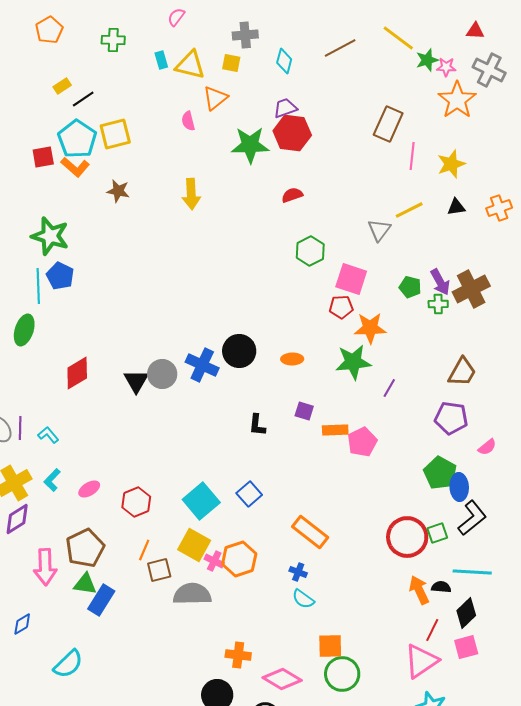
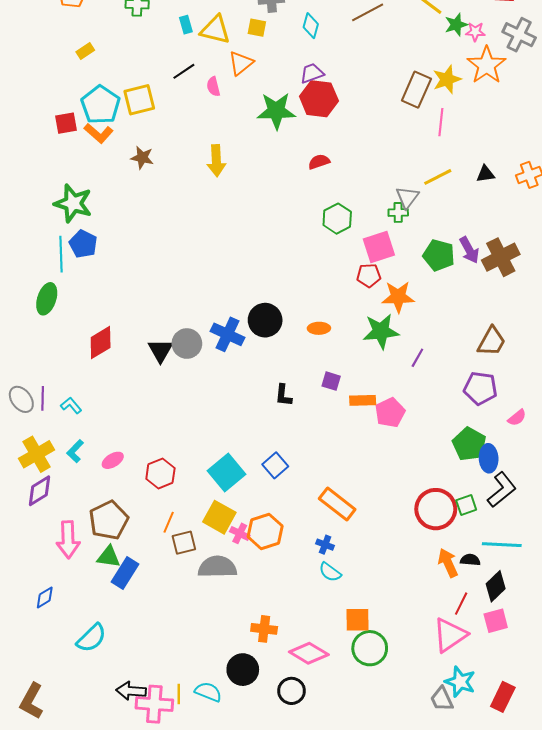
black line: (83, 99) -> (184, 71), moved
yellow star: (451, 164) -> (447, 79), moved
pink square: (351, 279) -> (379, 247), turned -36
green pentagon: (410, 287) -> (439, 255), size x1.4
green cross: (438, 304) -> (398, 212), moved

